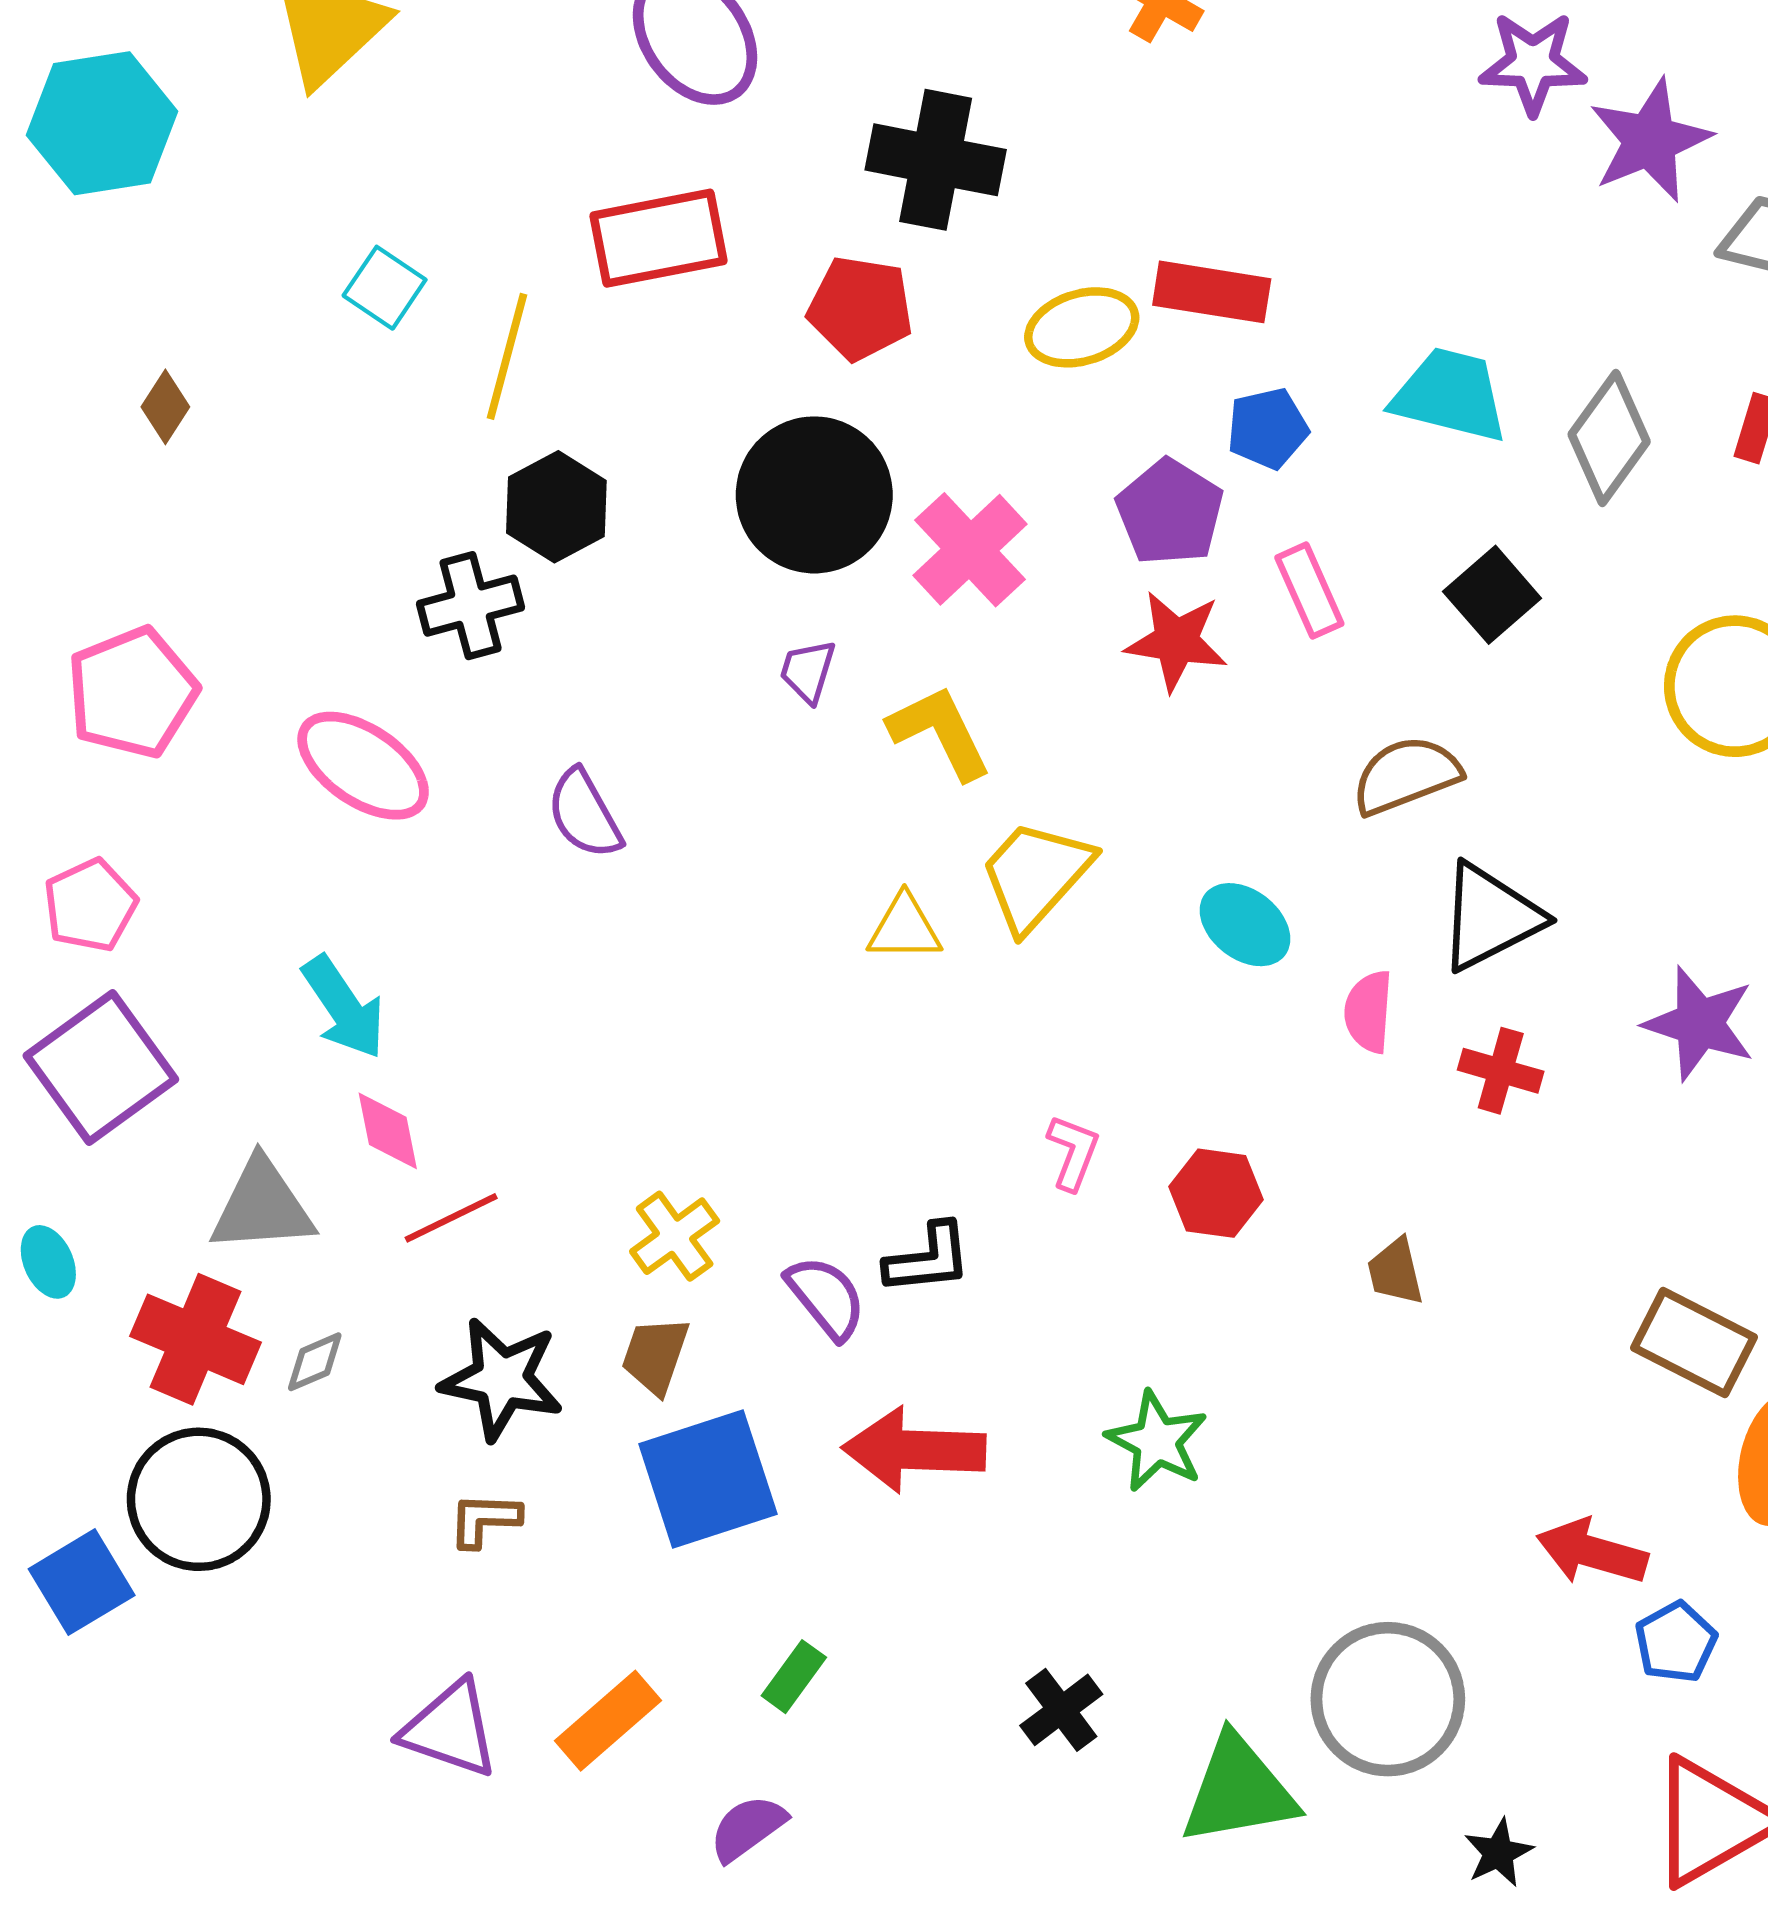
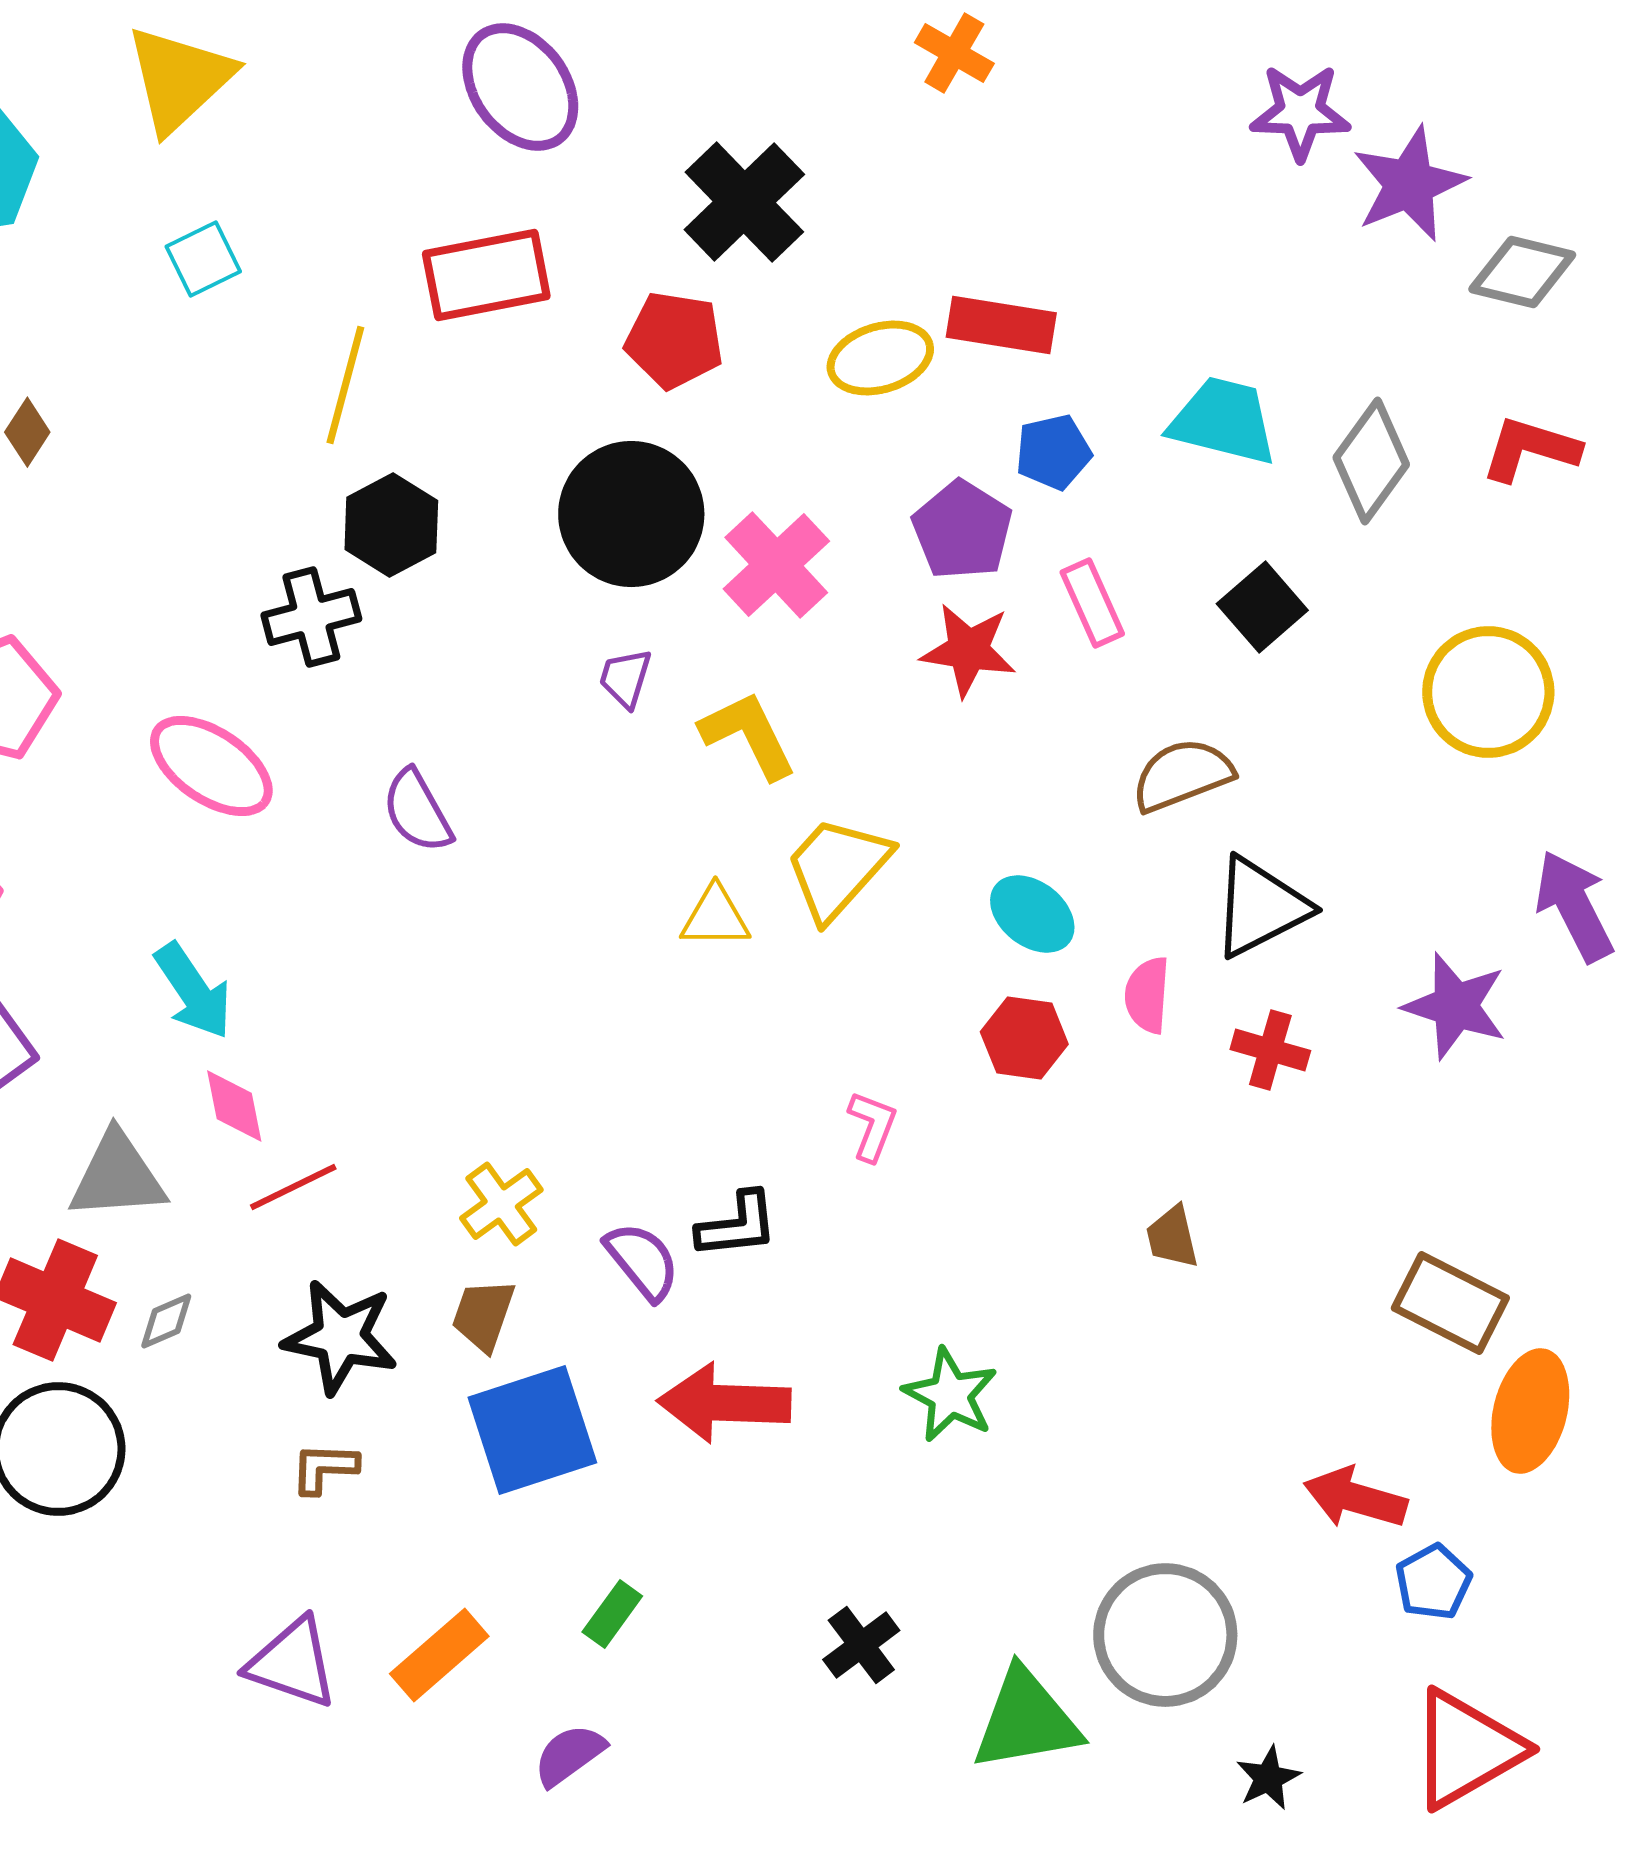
black cross: (936, 160) -> (744, 202), turned 35
cyan square: (385, 288) -> (203, 259), moved, turned 30
red hexagon: (1216, 1193) -> (1024, 1038), moved

